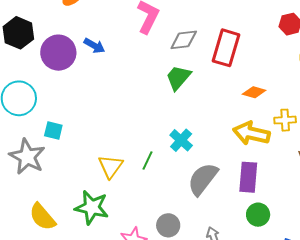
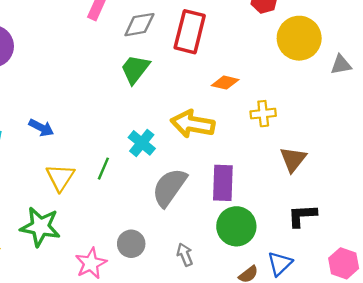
blue arrow: (94, 46) -> (41, 128), moved
yellow arrow: (251, 133) -> (193, 124), moved
green circle: (258, 215) -> (236, 226), size x1.4

